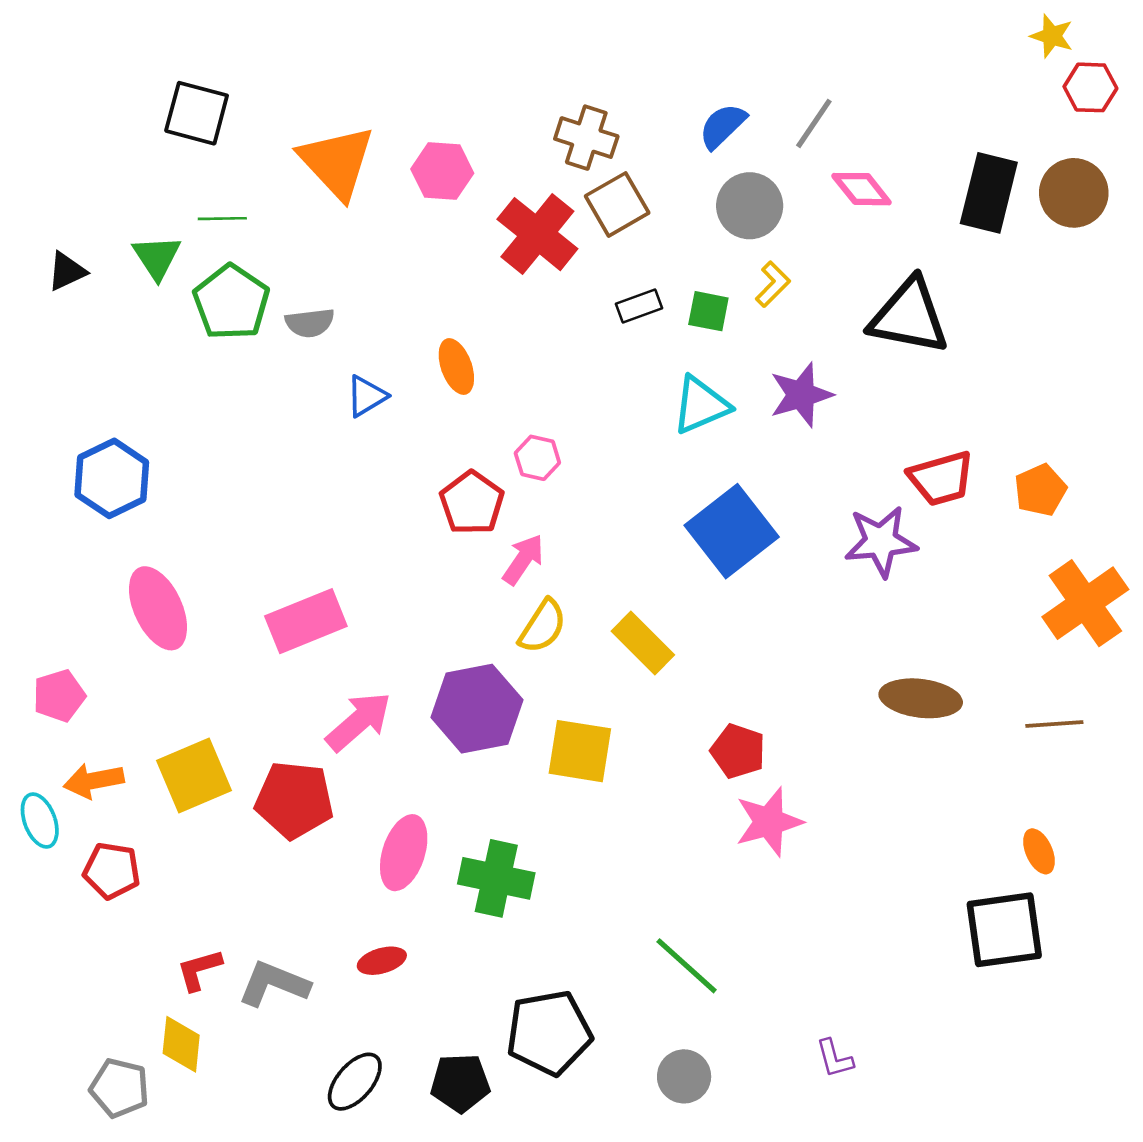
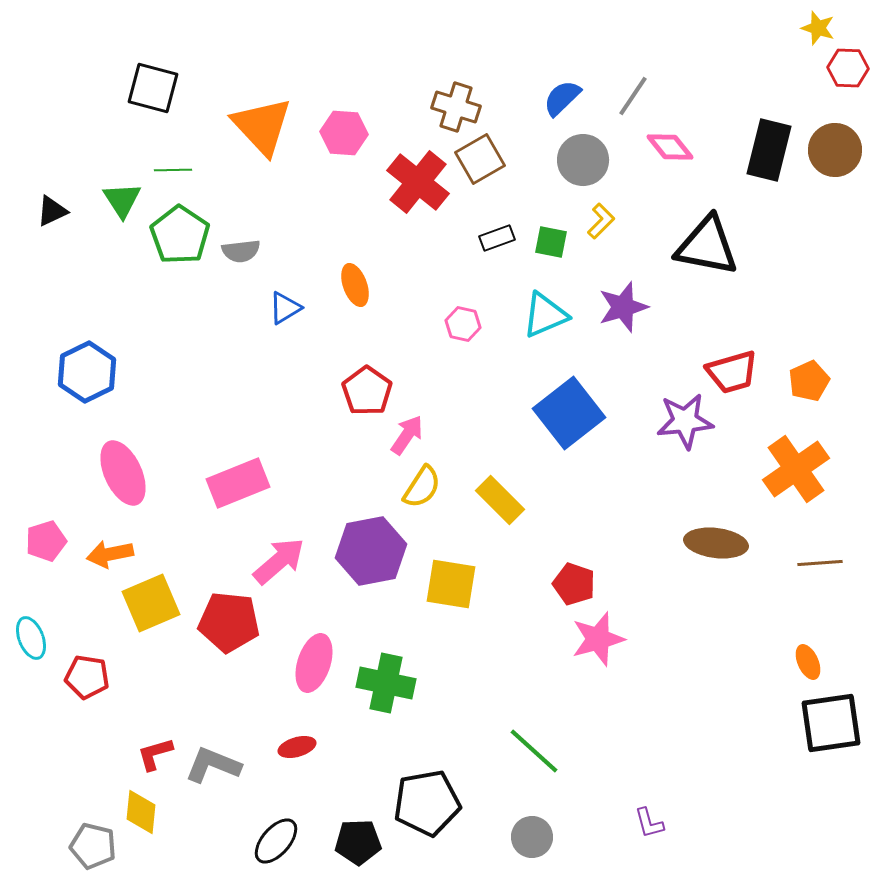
pink hexagon: (537, 458) -> (463, 324), moved
orange cross: (1085, 603) -> (796, 469), moved
orange arrow: (94, 781) -> (110, 554), moved
black square: (1004, 930) -> (831, 723), moved

